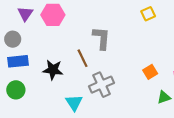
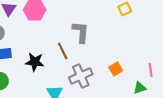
orange square: (150, 72) -> (116, 69), moved

